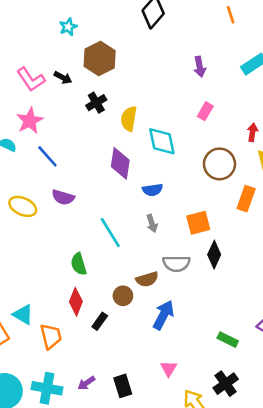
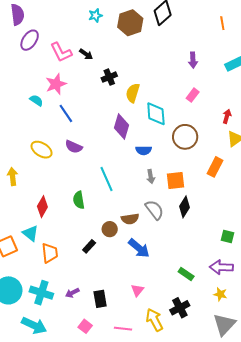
brown hexagon: (100, 58) -> (130, 23), moved
brown circle: (219, 164) -> (185, 137), moved
gray arrow: (152, 223) -> (151, 177), moved
gray semicircle: (176, 263) -> (154, 210), turned -135
red diamond: (76, 302) -> (42, 207), moved
blue arrow: (163, 315) -> (139, 248), turned 95

